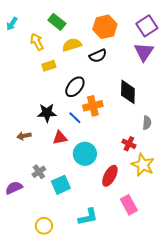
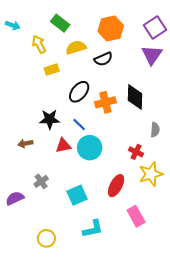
cyan arrow: (12, 24) -> (13, 25), turned -104
orange cross: (93, 106) -> (105, 102), moved
cyan circle: (85, 154) -> (90, 148), moved
yellow star: (143, 165) -> (151, 174), turned 30
cyan square: (61, 185) -> (77, 195), moved

